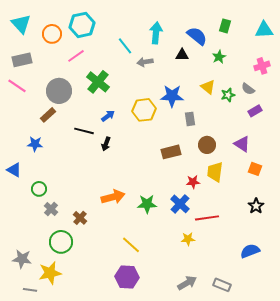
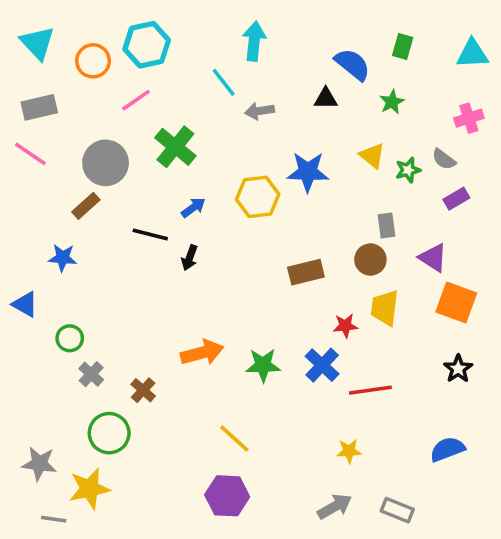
cyan arrow: (156, 33) -> (254, 41), moved
gray rectangle: (190, 119) -> (387, 226), moved
orange square: (255, 169) -> (456, 302), size x1.6
yellow star: (188, 239) -> (349, 451), moved

